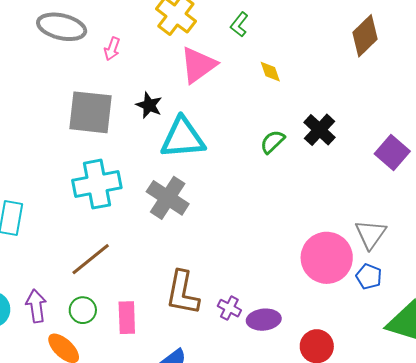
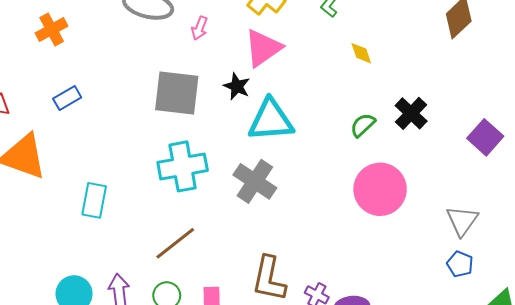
pink triangle: (198, 65) -> (263, 48), moved
pink circle: (327, 258) -> (380, 189), moved

